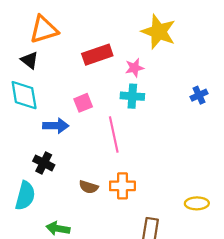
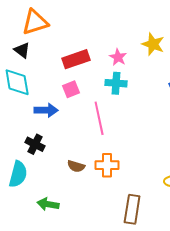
yellow star: (159, 32) -> (153, 44), moved, size x0.7
red rectangle: (97, 55) -> (76, 59), moved
pink star: (134, 68) -> (118, 57), turned -30

